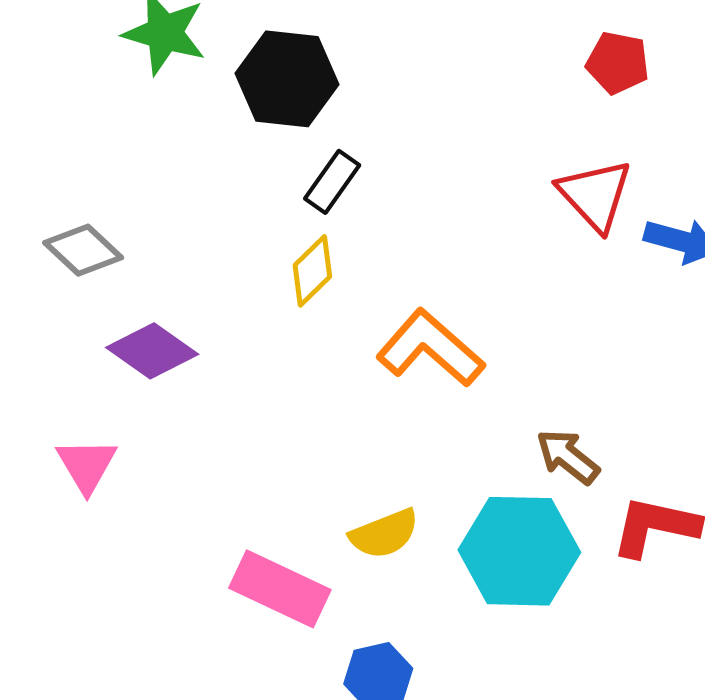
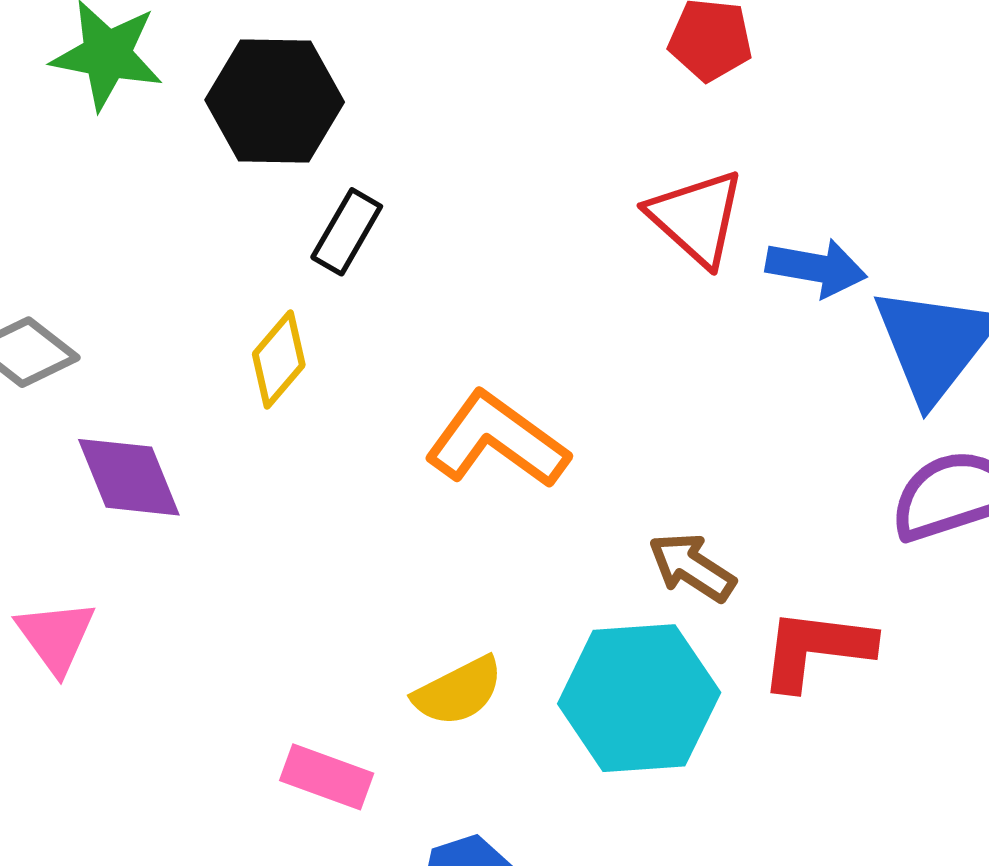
yellow diamond: (312, 271) -> (279, 359), moved
purple diamond: (152, 351) -> (129, 477), turned 38
pink rectangle: (280, 589) -> (327, 777), size x0.7

